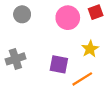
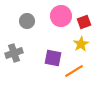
red square: (96, 12) -> (84, 22), moved
gray circle: (22, 14) -> (27, 21), moved

